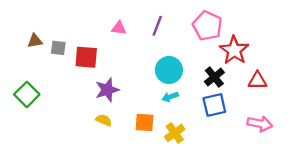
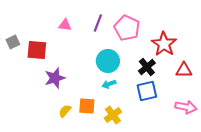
pink pentagon: (207, 26) -> (127, 28), moved
gray square: (58, 48) -> (13, 42), turned -32
yellow semicircle: (104, 120) -> (65, 111), moved, turned -72

